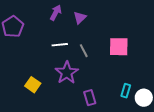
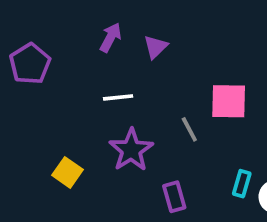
gray line: (84, 51) -> (189, 129), moved

